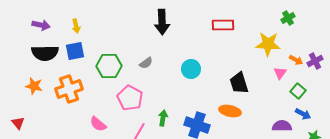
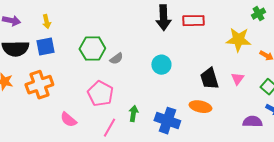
black arrow: (162, 22) -> (163, 18), moved
green hexagon: (109, 66) -> (92, 49), moved
pink triangle: (280, 73) -> (237, 79), moved

